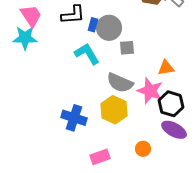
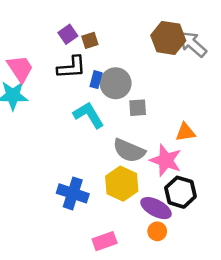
black hexagon: (171, 104) -> (180, 192), moved
purple ellipse: (174, 130) -> (156, 208), moved

